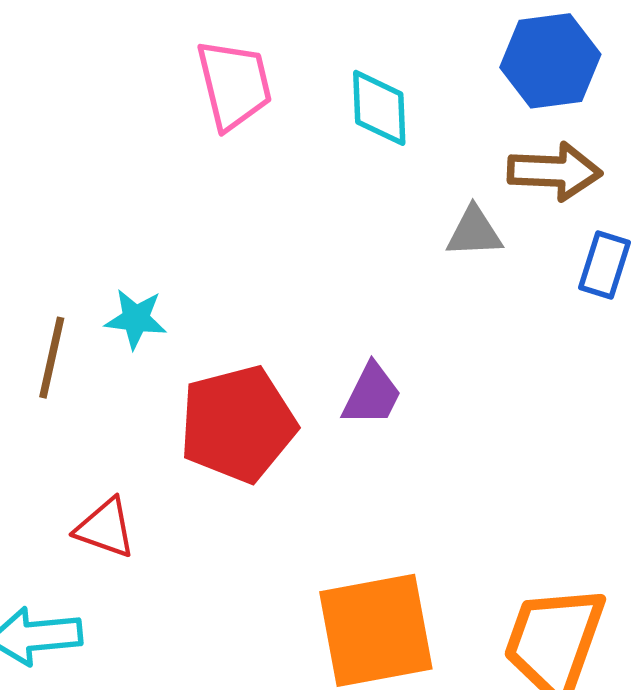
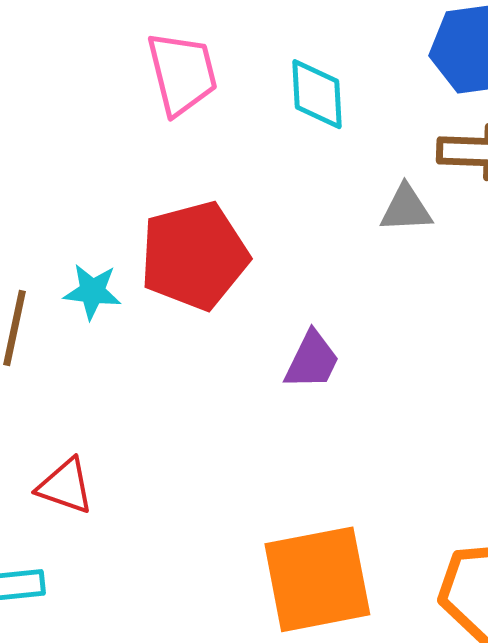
red pentagon: (238, 424) -> (194, 256), moved

